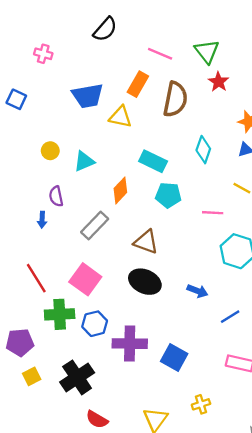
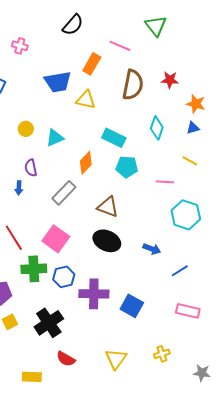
green triangle: (207, 51) -> (156, 26), moved
red star: (219, 82) -> (170, 80), moved, turned -30
orange rectangle: (138, 84) -> (92, 64), moved
yellow cross: (201, 404) -> (162, 354), moved

